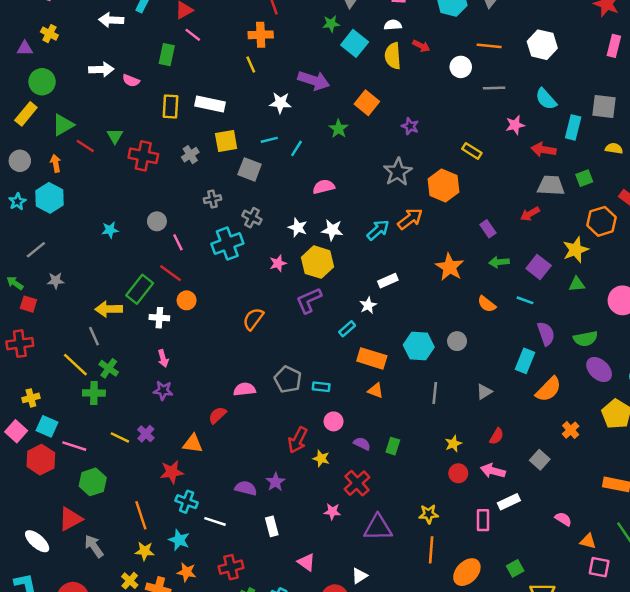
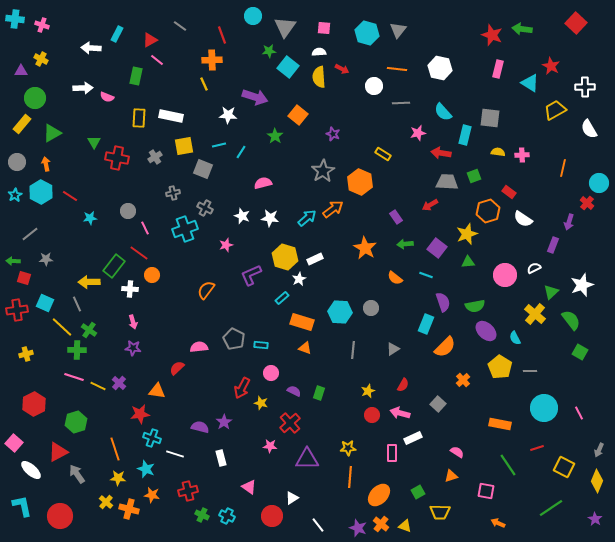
red line: (85, 146) -> (70, 196), moved
yellow hexagon: (317, 262) -> (285, 257), moved
green arrow: (15, 283) -> (13, 261), turned -32
cyan square: (47, 426) -> (45, 303), moved
pink square: (16, 431) -> (14, 443), moved
pink line: (74, 446) -> (74, 377), moved
orange triangle: (588, 541) -> (451, 476), moved, turned -32

